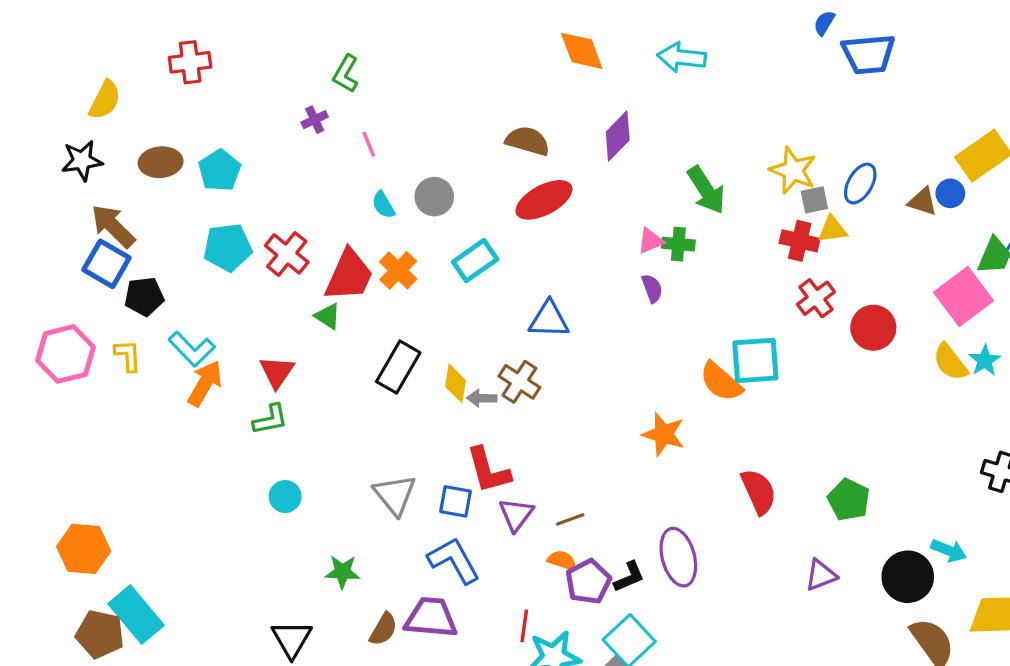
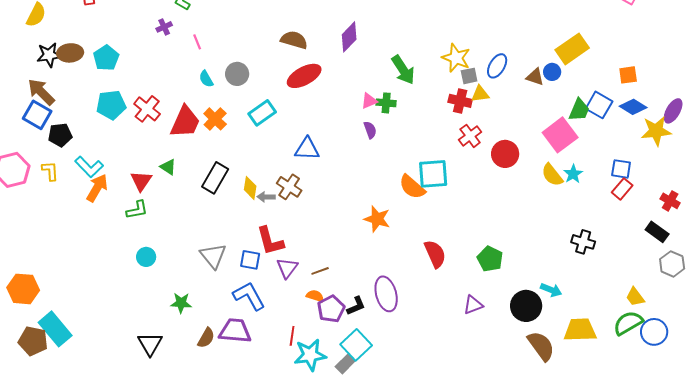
black star: (82, 161) -> (49, 55), moved
green triangle: (328, 316) -> (168, 167), moved

